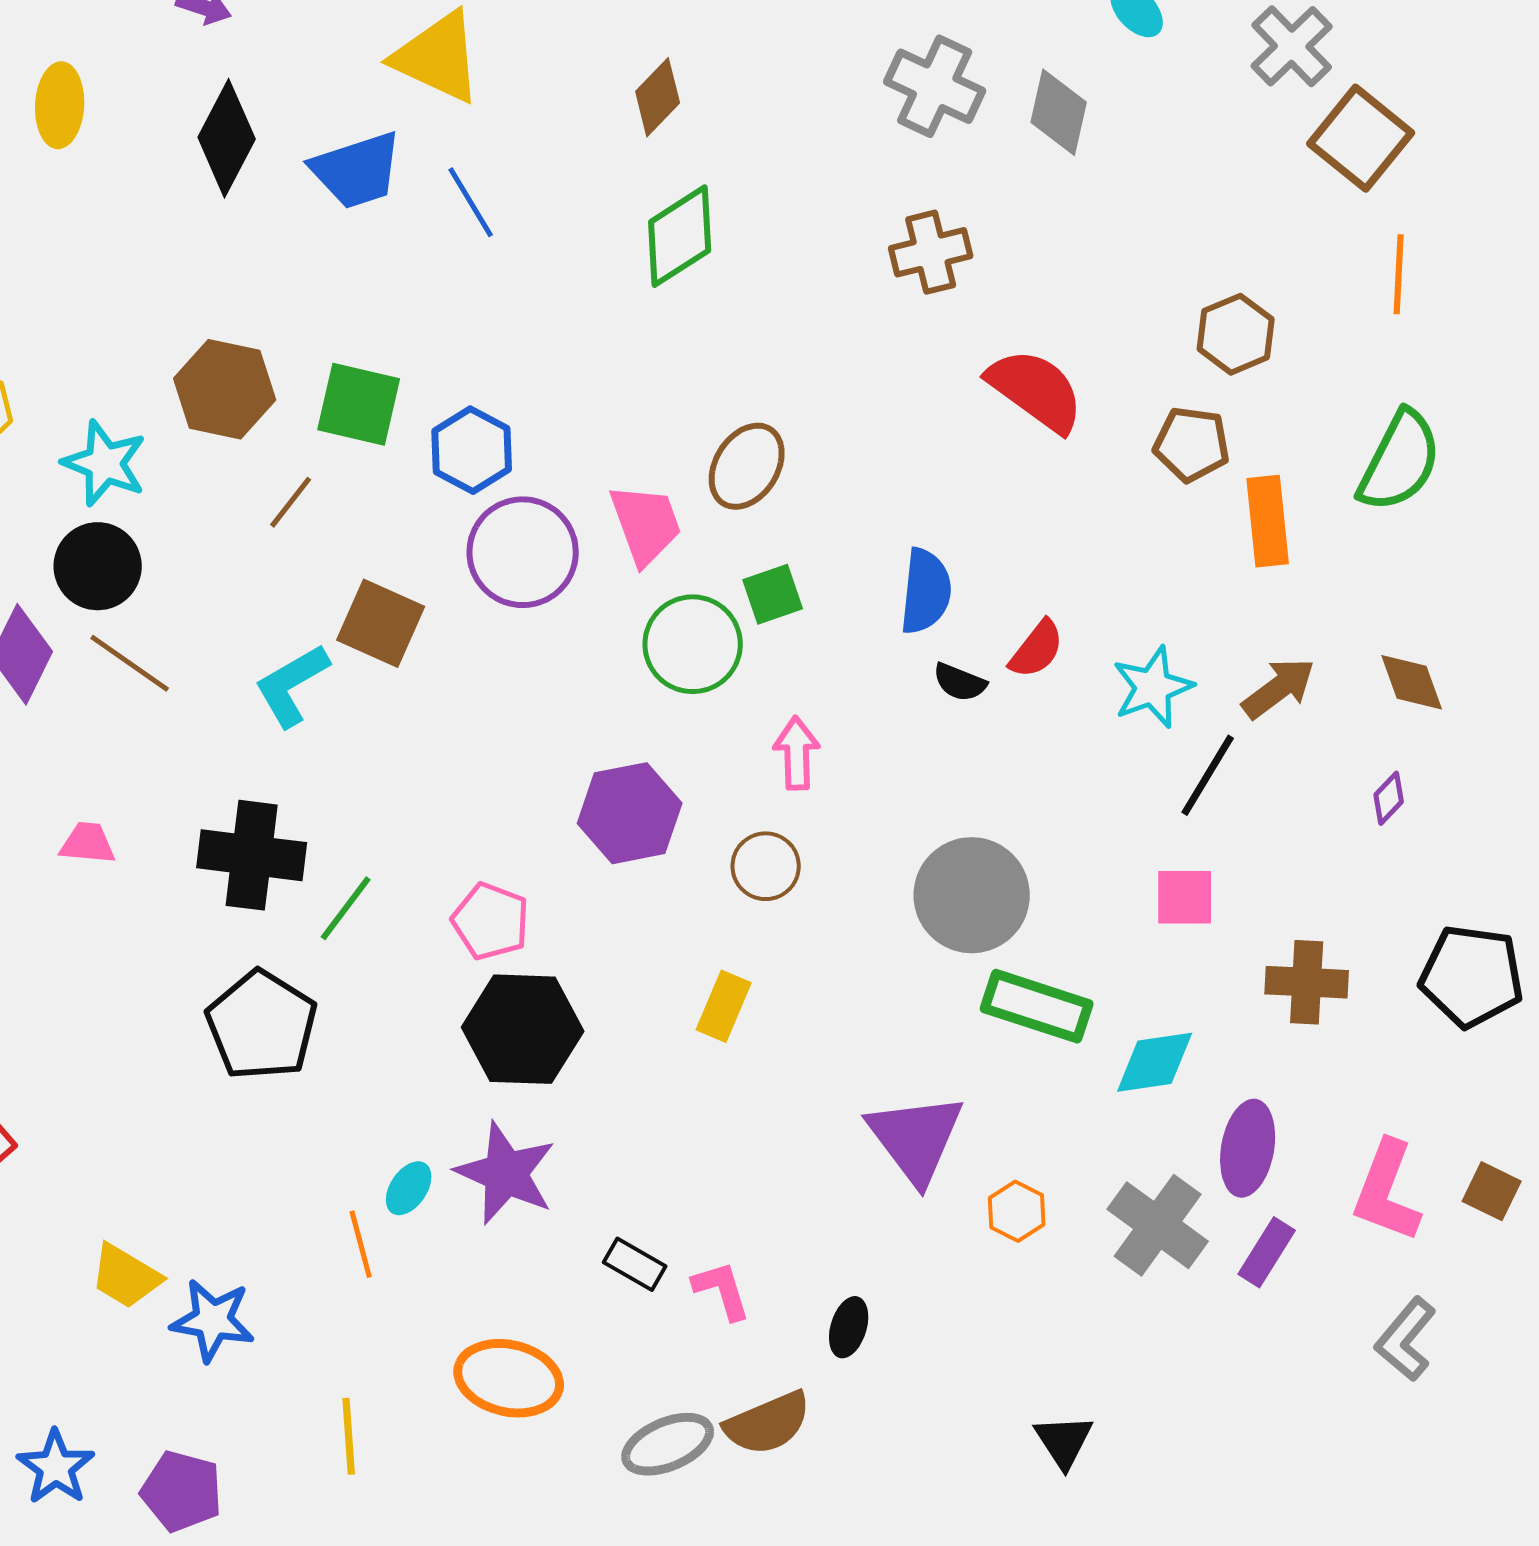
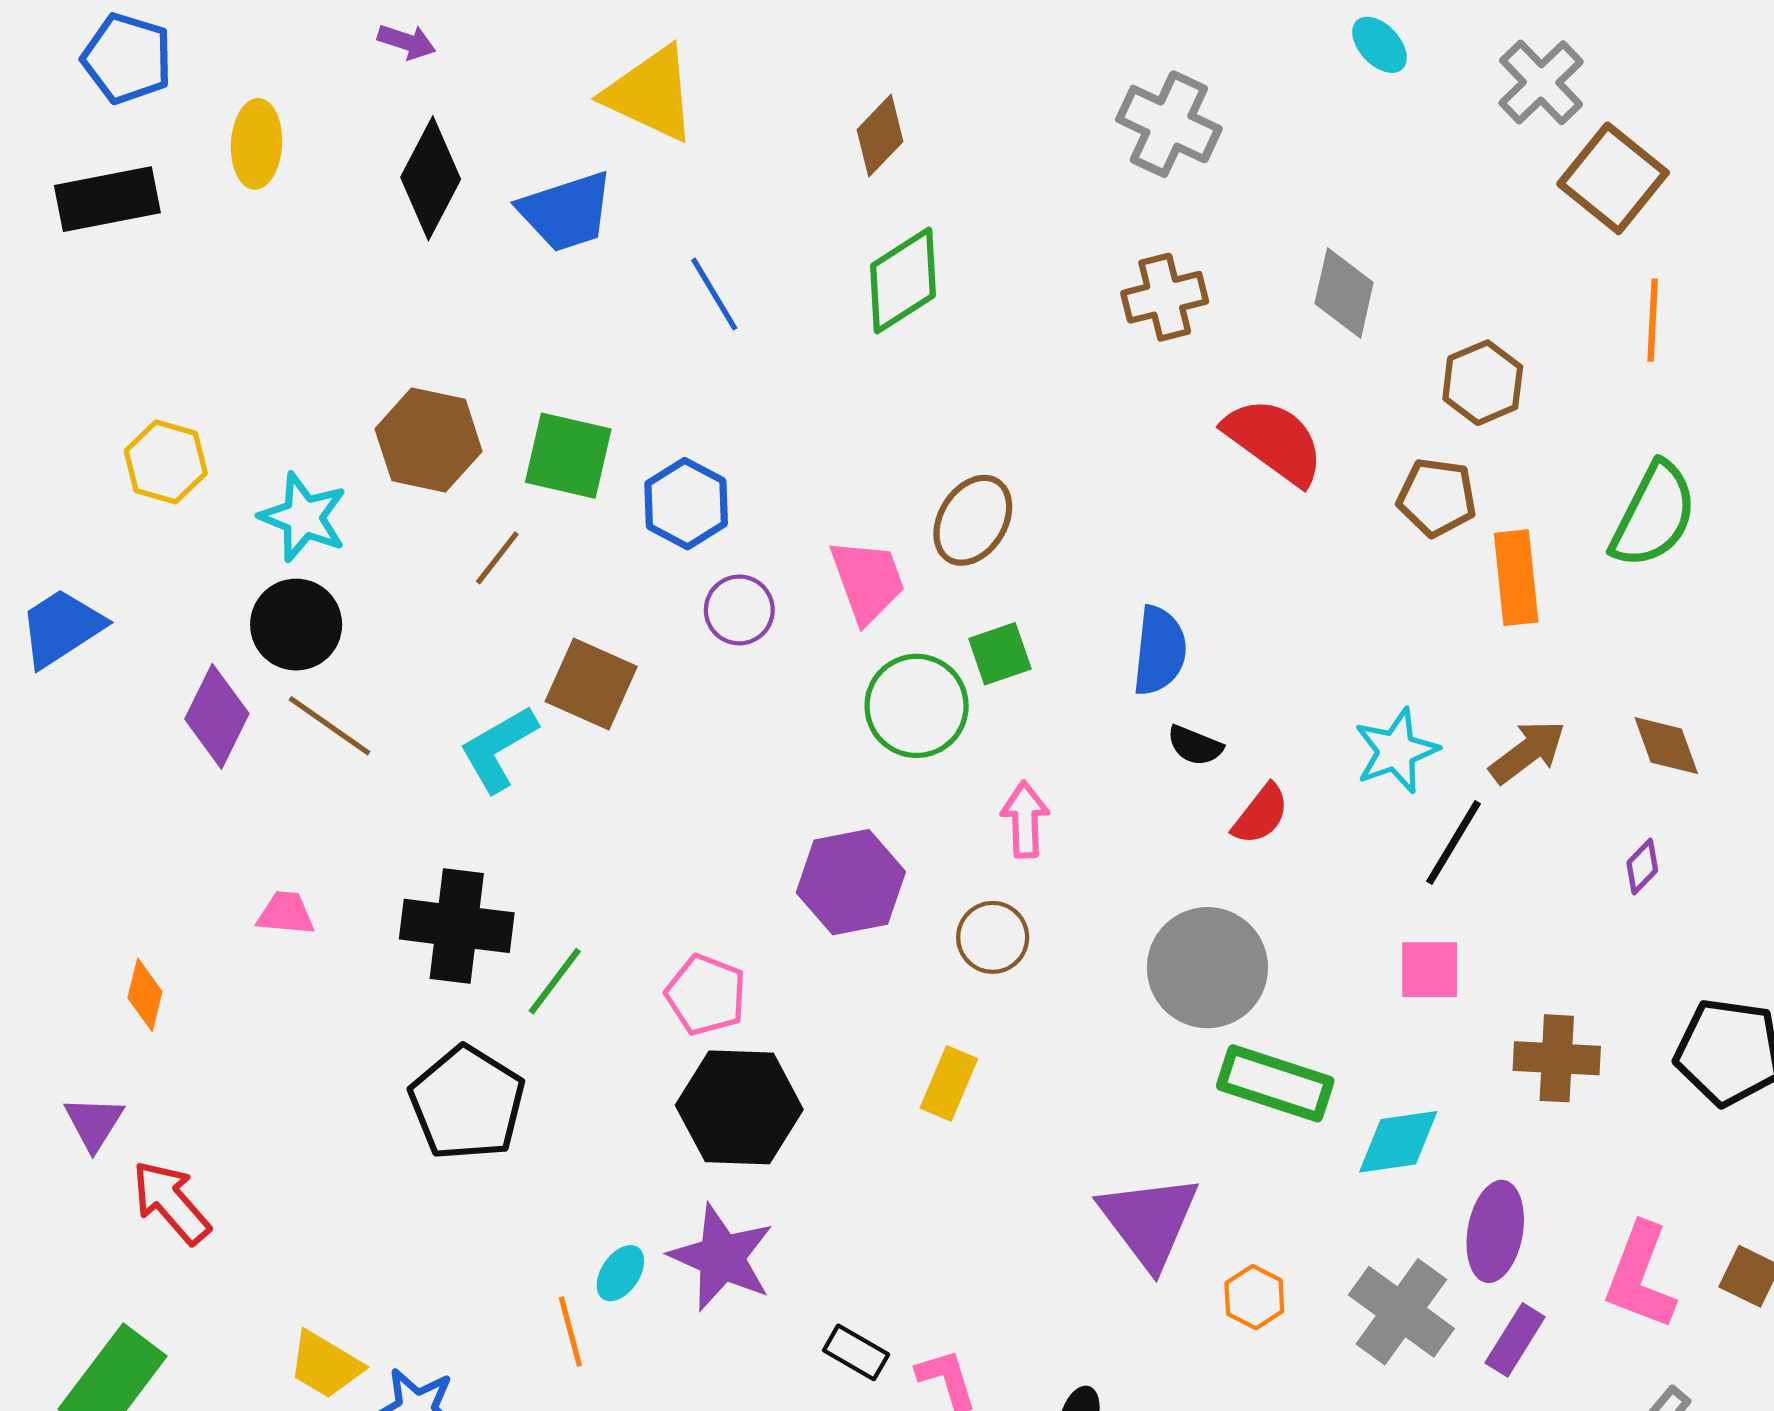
gray diamond: (1059, 112) -> (1344, 293), moved
blue line: (471, 202) -> (714, 294), moved
purple circle: (523, 552) -> (739, 610), size x0.6
red semicircle: (1037, 649) -> (1261, 814), moved

